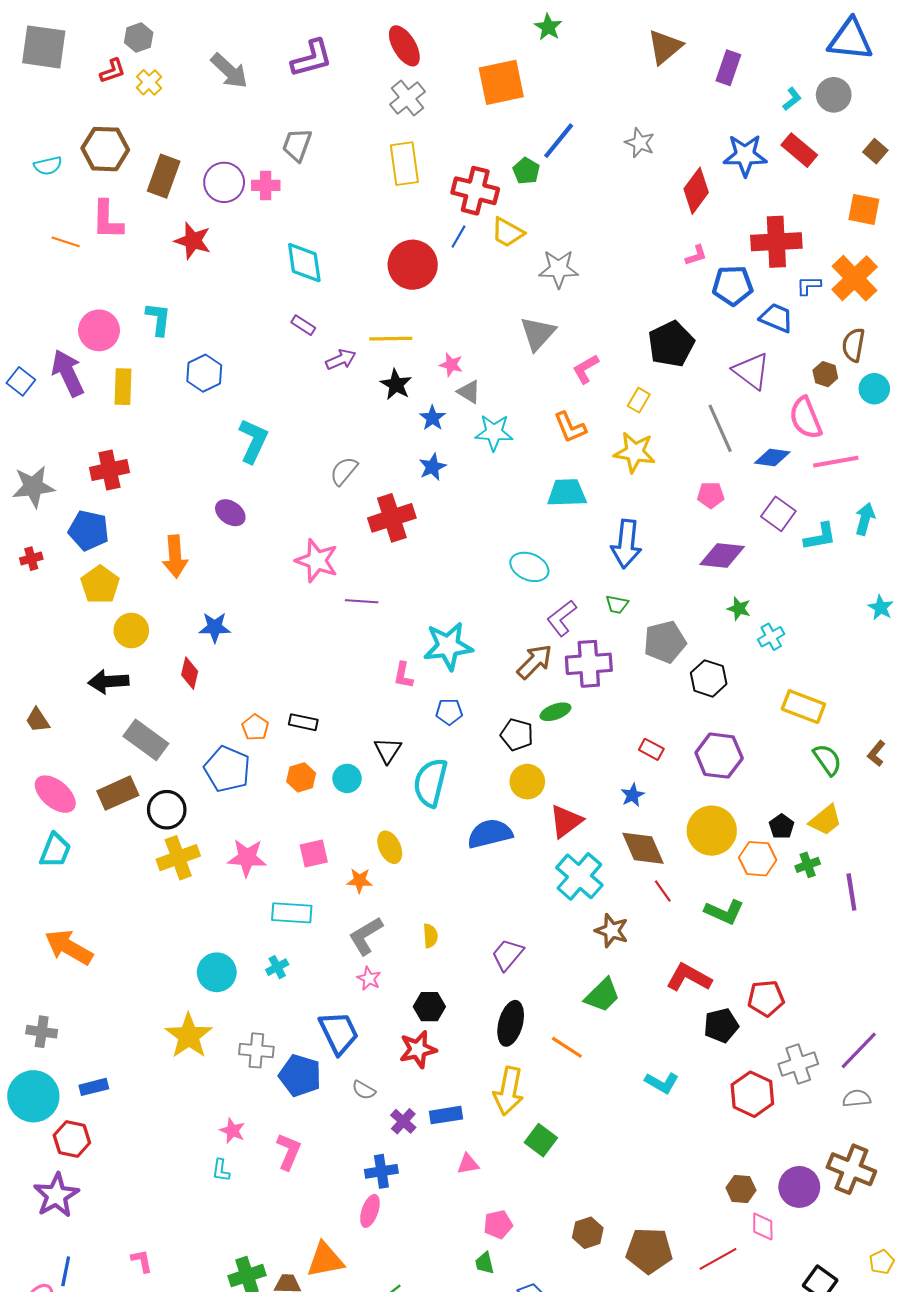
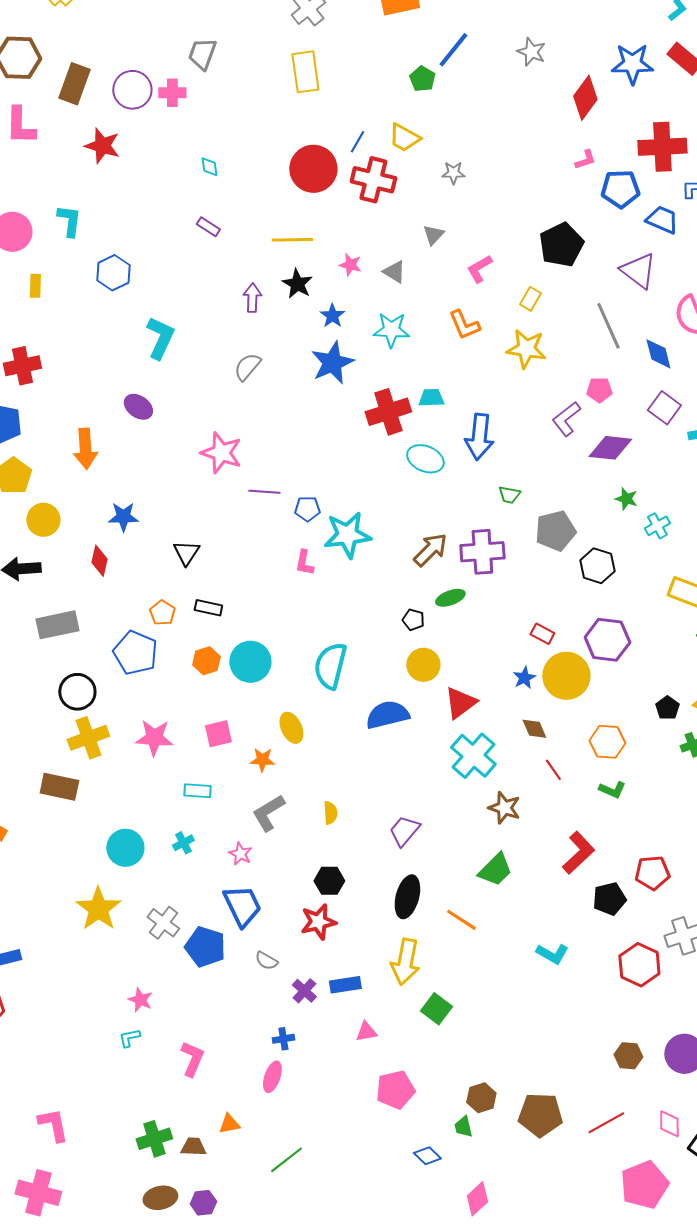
red cross: (475, 191) -> (373, 180), moved
cyan diamond: (304, 263) -> (209, 167), size x0.5
gray star: (559, 269) -> (453, 173), size x0.6
gray triangle: (538, 333) -> (433, 235), size x0.6
purple arrow: (341, 360) -> (252, 298), moved, turned -64
yellow rectangle: (123, 387) -> (35, 286), size x0.7
gray triangle: (469, 392) -> (394, 272), moved
blue diamond: (772, 457) -> (658, 354), turned 68
blue star: (432, 467) -> (332, 363), size x1.6
cyan trapezoid: (567, 493) -> (431, 398), moved, size x0.7
red cross: (392, 518) -> (388, 412), moved
blue arrow: (626, 544) -> (479, 437), moved
purple L-shape: (562, 618) -> (566, 419), moved
blue pentagon: (449, 712) -> (307, 509), moved
black pentagon: (517, 735) -> (413, 620), size x0.7
gray rectangle: (146, 740) -> (57, 625), turned -48
black triangle: (388, 750) -> (186, 553), moved
cyan circle: (347, 778) -> (250, 662), size x1.5
brown rectangle: (118, 793) -> (59, 787), moved, turned 36
yellow circle: (712, 831) -> (566, 676), moved
brown diamond: (643, 848) -> (534, 729), size x0.6
orange hexagon: (758, 859) -> (607, 742), moved
green L-shape: (724, 912) -> (612, 790), size x0.7
cyan rectangle: (292, 913) -> (197, 791), size x0.7
red L-shape: (689, 977) -> (578, 853), turned 108
pink star: (369, 979) -> (240, 854), moved
gray cross: (256, 1050) -> (163, 923), turned 32
pink L-shape: (289, 1152) -> (192, 1059), moved
cyan L-shape: (221, 1170) -> (129, 1038), turned 70
blue cross: (381, 1171) -> (283, 1039), size x0.7
pink pentagon: (498, 1224) -> (395, 1090), size x1.4
pink diamond: (763, 1227) -> (669, 1124), moved
orange triangle: (325, 1260) -> (229, 1124), size x0.6
pink L-shape: (142, 1261) -> (53, 1125), size x1.5
green trapezoid: (485, 1263) -> (463, 1127), moved

